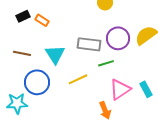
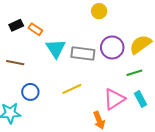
cyan triangle: (55, 54) -> (56, 48), moved
green line: (106, 63) -> (134, 73), moved
blue circle: (37, 82) -> (30, 92), size x0.7

